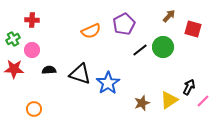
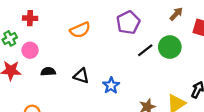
orange semicircle: (91, 31) -> (80, 30), moved
black triangle: (80, 74) -> (81, 76), size x0.7
blue star: (108, 83) -> (111, 85), size x0.7

